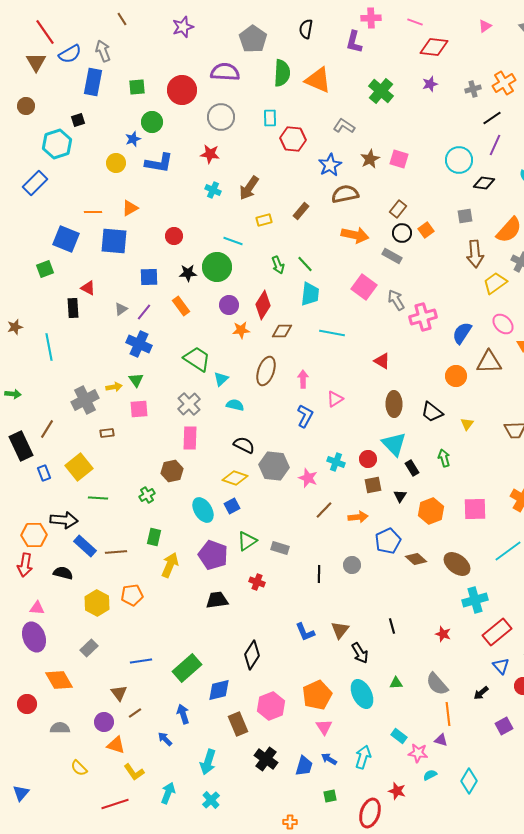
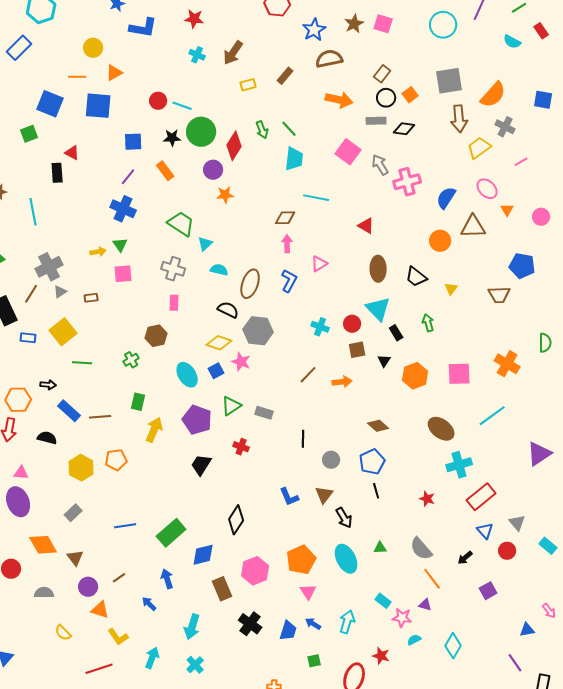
yellow circle: (116, 163) -> (93, 48), moved
black diamond: (484, 183) -> (404, 129), moved
gray square: (465, 216) -> (449, 81), size x1.8
cyan line: (233, 241) -> (182, 106), moved
gray rectangle: (392, 256) -> (376, 121), turned -30
red diamond: (263, 305) -> (234, 146), moved
gray triangle: (121, 309) -> (60, 292), moved
brown diamond: (282, 331) -> (285, 218), moved
brown ellipse: (266, 371) -> (250, 284), moved
gray cross: (85, 400) -> (49, 267), moved
gray cross: (189, 404) -> (173, 269), turned -30
pink rectangle: (190, 438) -> (174, 303), size x0.7
blue rectangle: (44, 473) -> (28, 338), turned -63
pink star: (308, 478) -> (241, 362), moved
black arrow: (64, 520) -> (48, 385), size x0.6
blue pentagon: (388, 541) -> (372, 462), moved
brown diamond: (416, 559) -> (378, 426), moved
gray circle: (352, 565) -> (331, 460), moved
black trapezoid: (217, 600) -> (201, 465), turned -50
brown triangle: (119, 693) -> (75, 558), moved
orange line: (448, 714) -> (432, 579), turned -30

